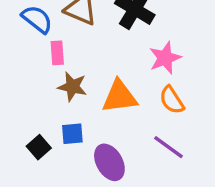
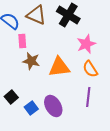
blue square: (72, 134) -> (31, 108), moved, turned -32
purple line: (168, 147) -> (88, 97), turned 60

